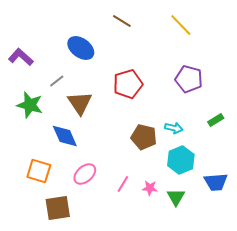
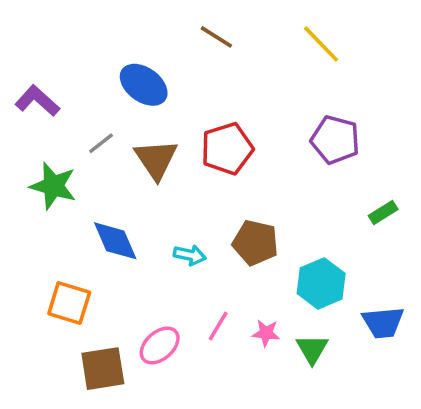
brown triangle: (80, 103) -> (156, 159), moved
cyan arrow: (174, 128) -> (190, 255), moved
pink ellipse: (85, 174) -> (160, 346), moved

